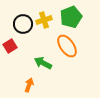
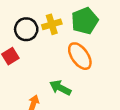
green arrow: (43, 63) -> (60, 88), moved

